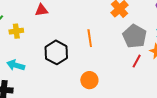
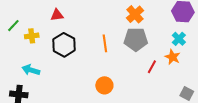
gray pentagon: (135, 36) -> (136, 39), moved, turned -30
black hexagon: (56, 52) -> (64, 45), moved

